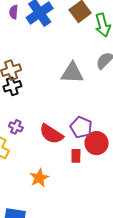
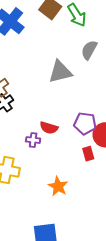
purple cross: (16, 127) -> (33, 140), moved
red semicircle: (51, 134) -> (49, 128), moved, size x0.7

